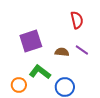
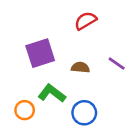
red semicircle: (77, 20) -> (86, 21), moved, turned -108
purple line: (82, 50) -> (117, 64), moved

